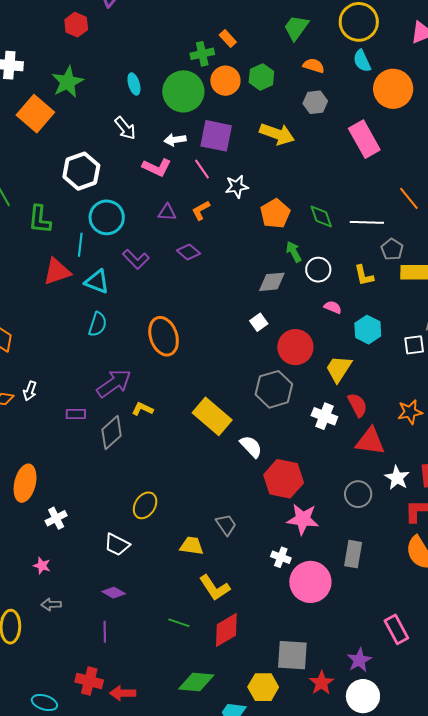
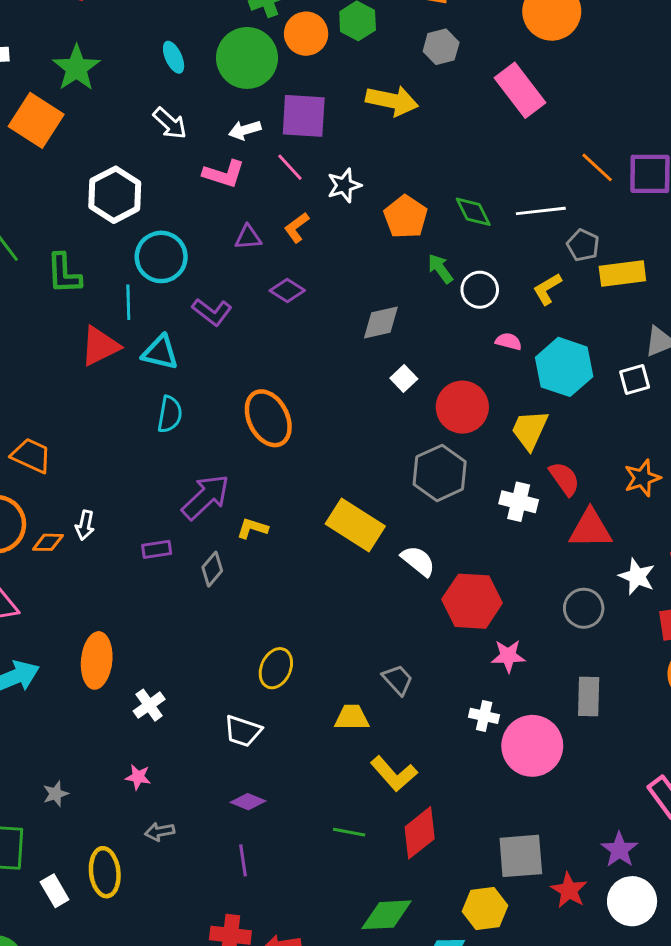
yellow L-shape: (364, 276) -> (547, 289), turned 80
gray diamond: (272, 282) -> (381, 322), moved
cyan hexagon: (368, 330) -> (564, 367), size x1.4
gray diamond: (112, 433) -> (212, 569), size x0.7
pink star: (303, 519) -> (508, 656), size x0.7

